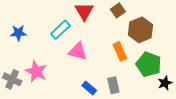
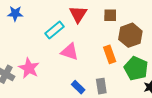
brown square: (118, 10) -> (110, 15), turned 32
blue star: (18, 33) -> (15, 14), moved

